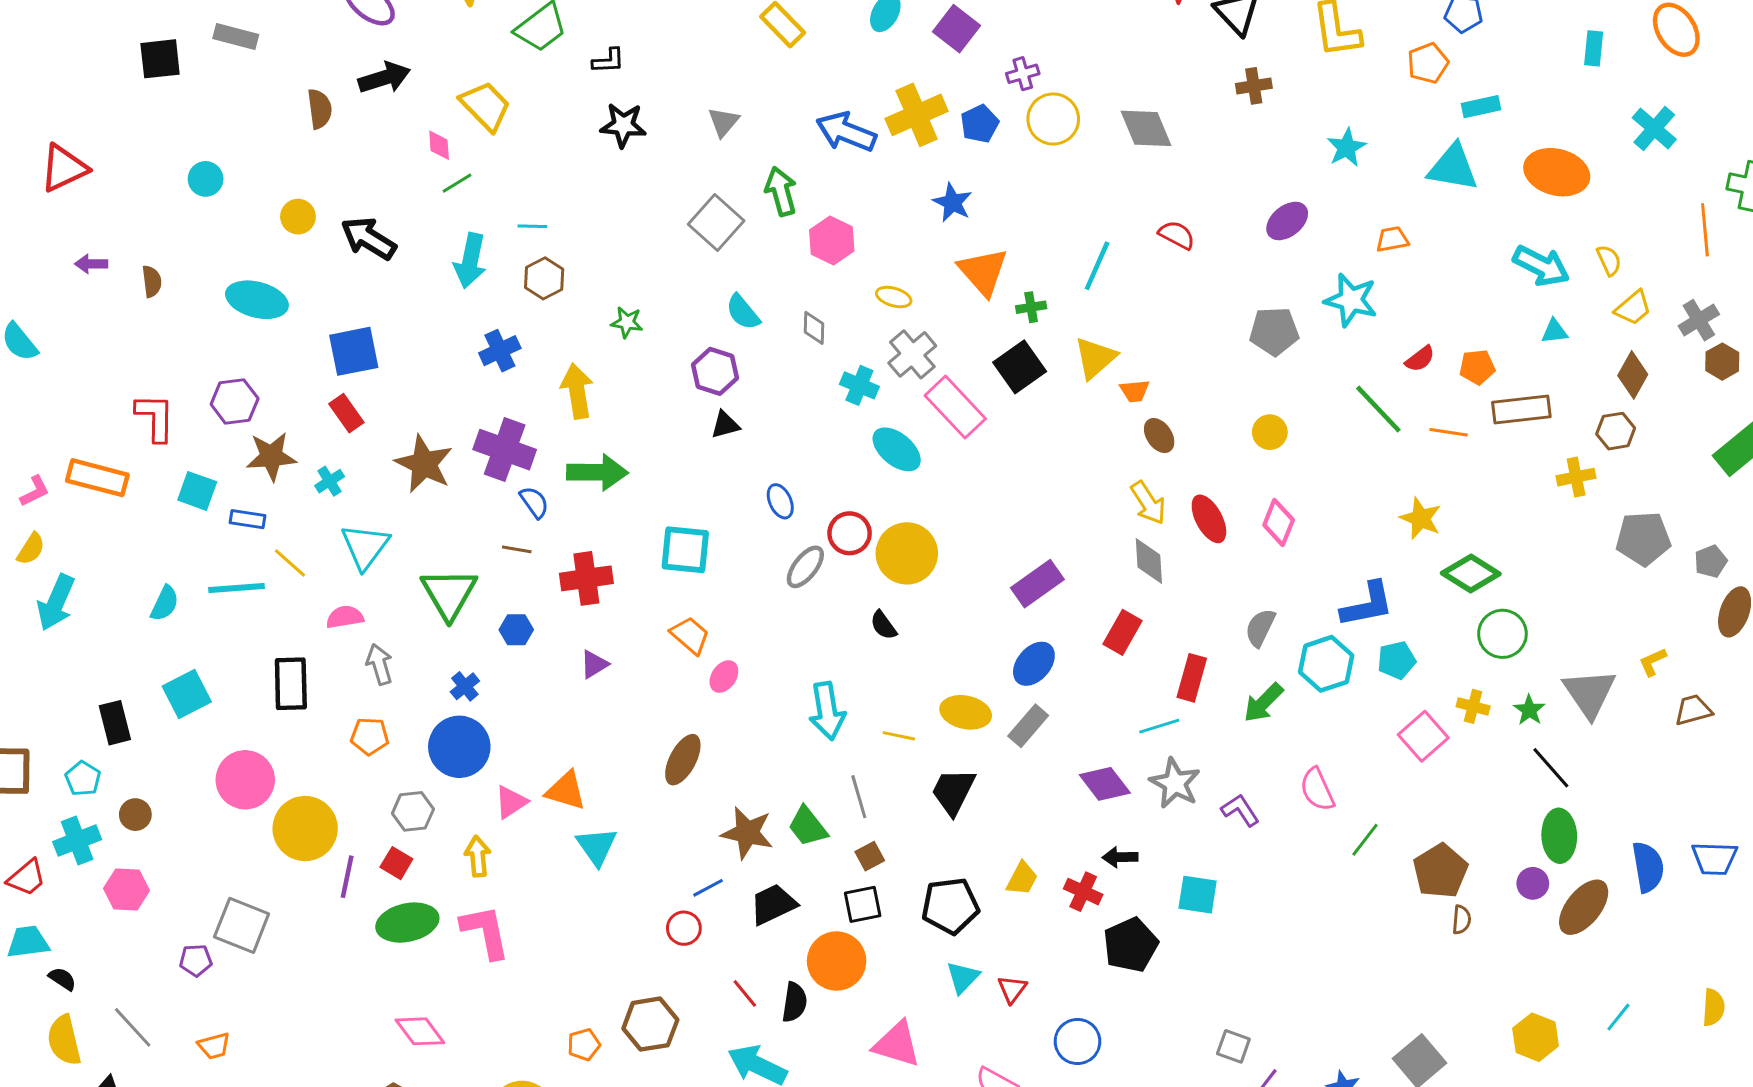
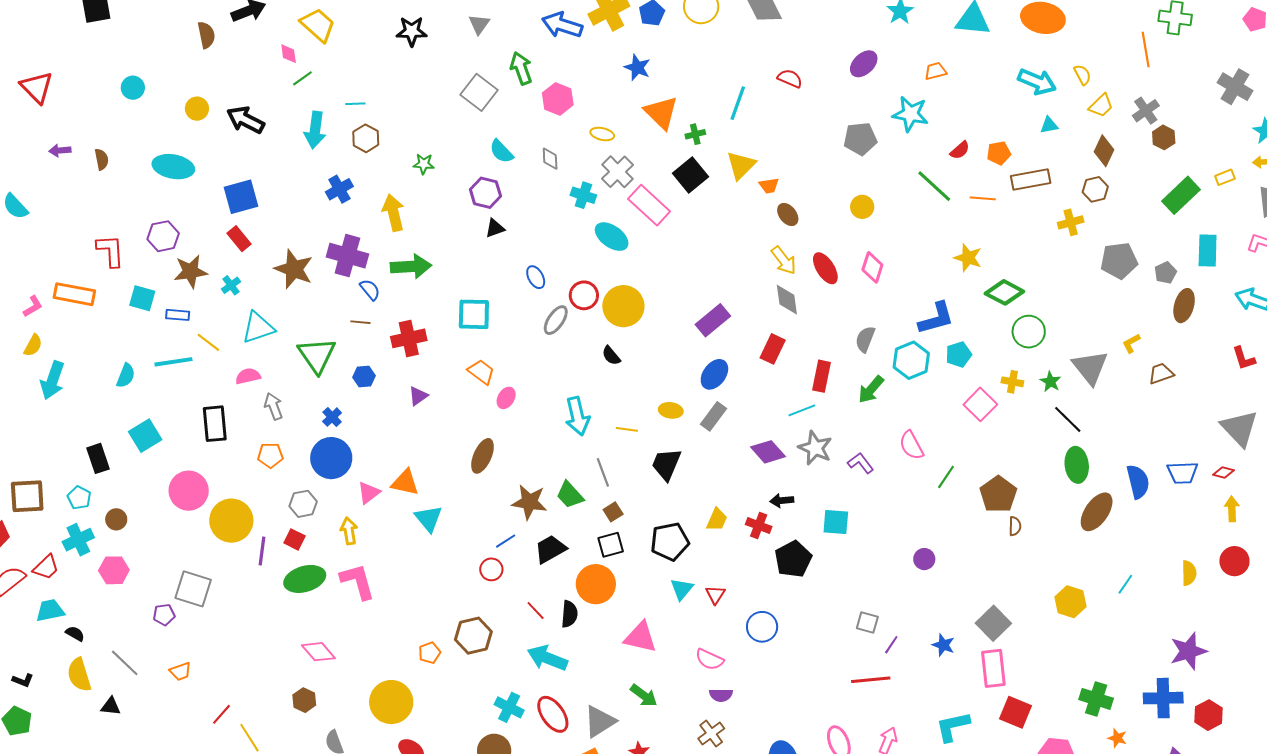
red triangle: (64, 168) -> (37, 87), turned -45
cyan triangle: (365, 546) -> (258, 328), turned 39
yellow ellipse: (966, 712) -> (671, 410), size x0.7
purple circle: (1533, 883) -> (924, 559), moved

